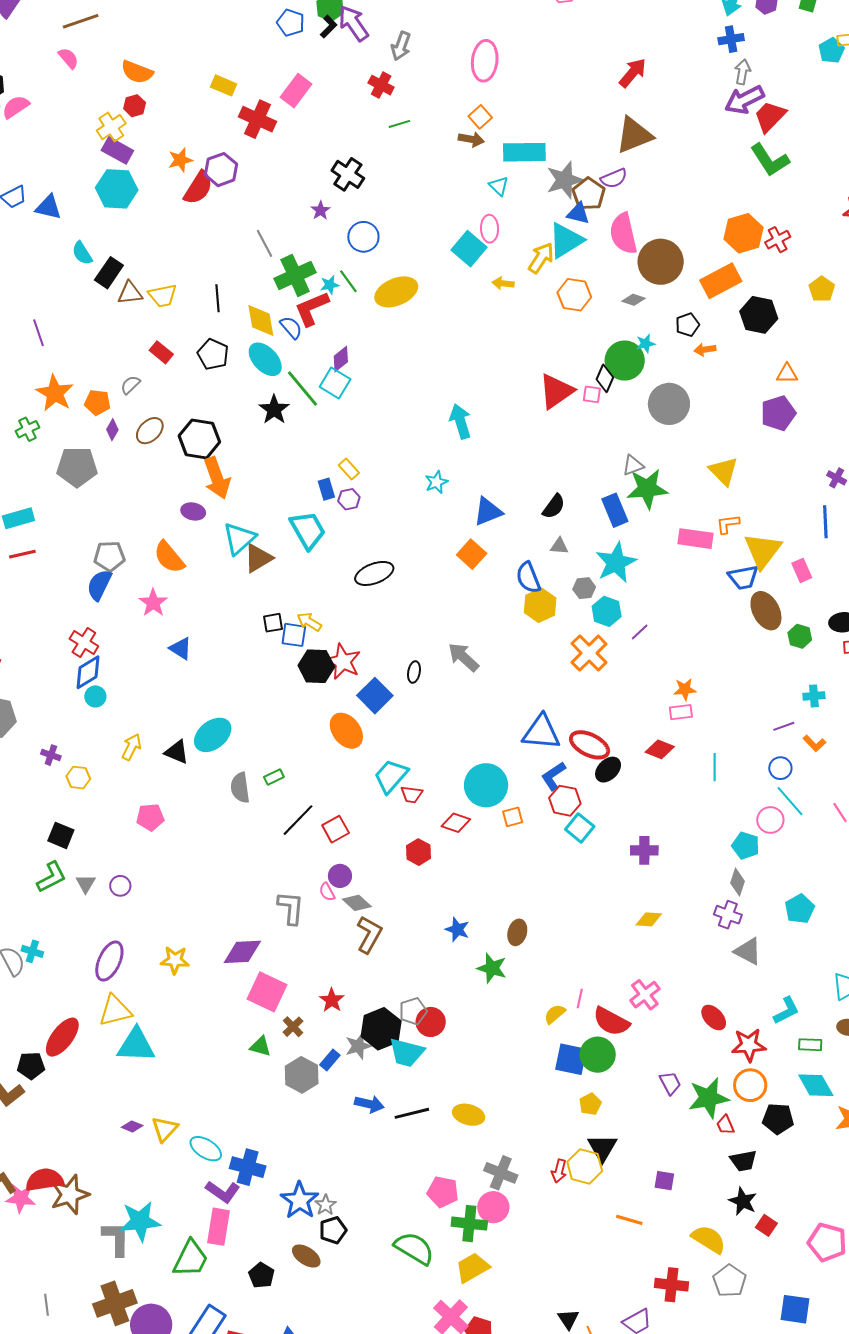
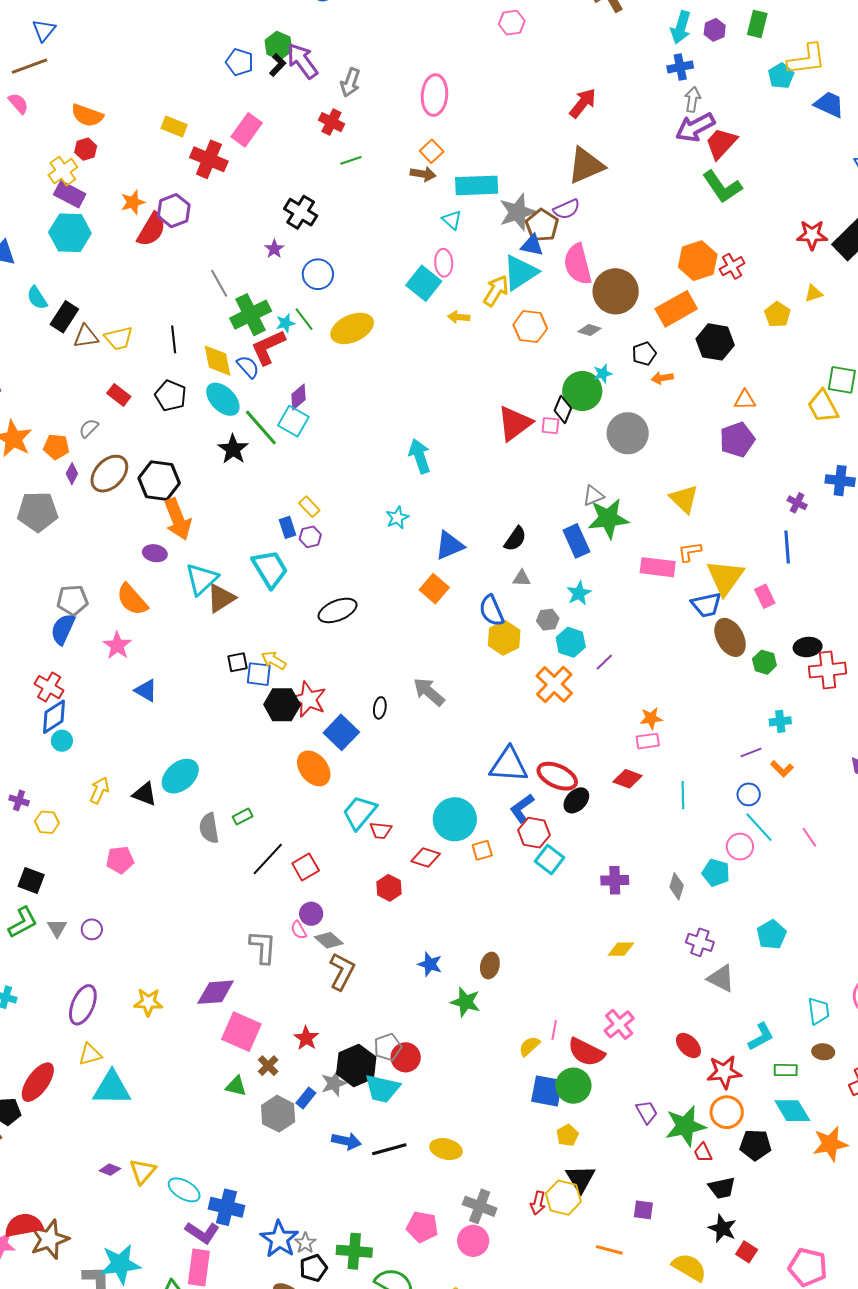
brown ellipse: (150, 431) -> (109, 474), size x1.4
cyan star: (616, 563) -> (579, 593), size x0.6
gray diamond: (737, 882) -> (677, 886), moved
yellow triangle: (115, 1011) -> (90, 1054), size x0.7
green cross: (469, 1224) -> (354, 1251), moved

